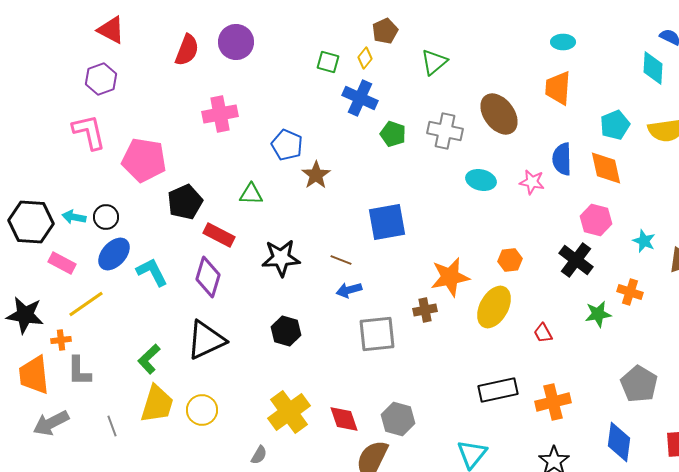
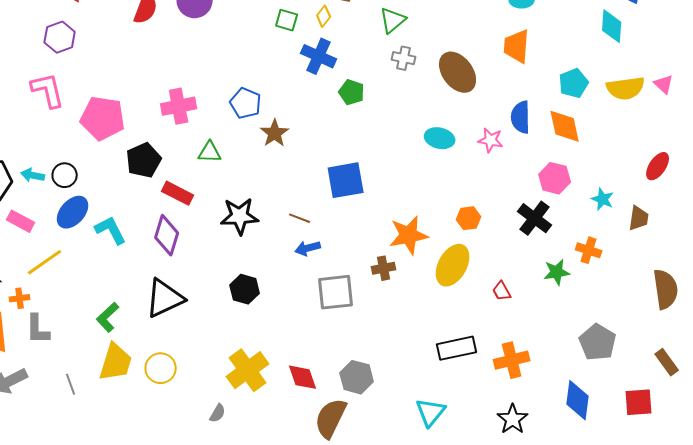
pink cross: (220, 114) -> (179, 106), moved
gray cross: (445, 131) -> (404, 58), moved, size x0.7

